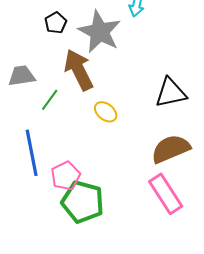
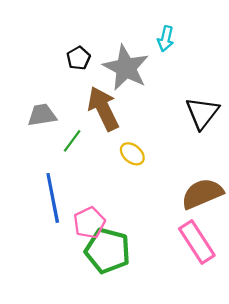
black triangle: (171, 93) -> (202, 113), moved, turned -40

